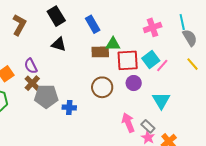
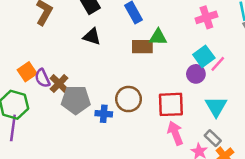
red square: (128, 60) -> (171, 104), moved
purple semicircle: (31, 66) -> (42, 78), moved
purple circle: (134, 83) -> (196, 74), moved
brown circle: (102, 87) -> (129, 99), moved
gray rectangle: (148, 126) -> (213, 138), moved

